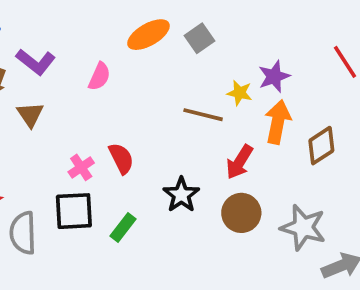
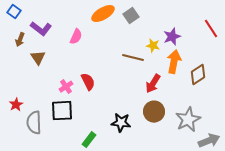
black star: (181, 195) -> (121, 123), moved, turned -30
green rectangle: (123, 227) -> (89, 140), moved
gray star: (303, 227) -> (188, 120), turned 30

